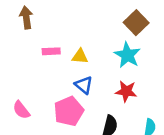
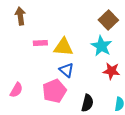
yellow triangle: (80, 56) -> (63, 47), size x1.5
red star: (126, 91) -> (111, 71), moved
pink semicircle: (21, 110) -> (16, 90), turned -112

